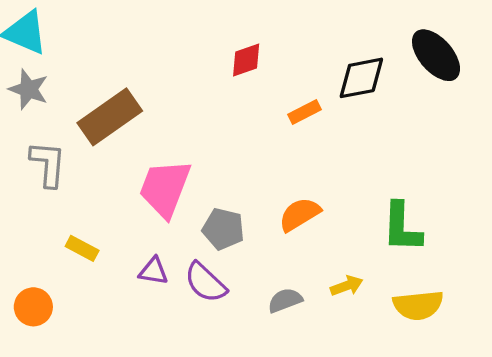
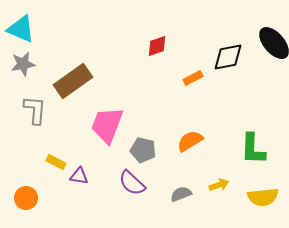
gray star: (28, 89) -> (23, 64), turned -30
purple triangle: (154, 271) -> (79, 176), moved

